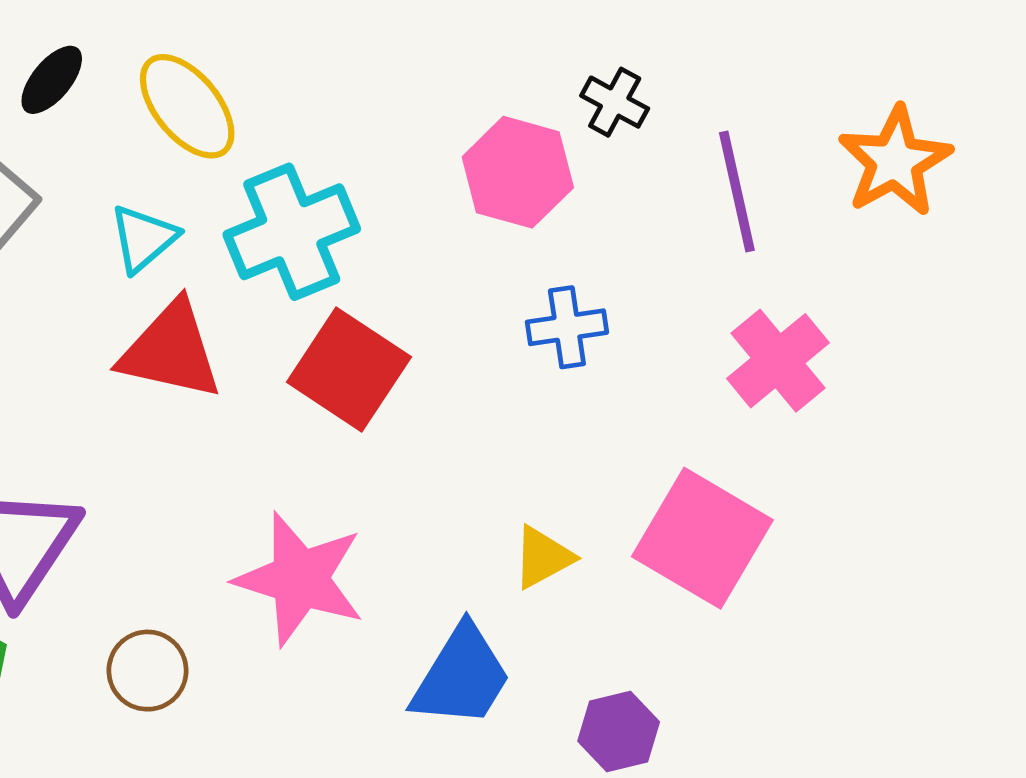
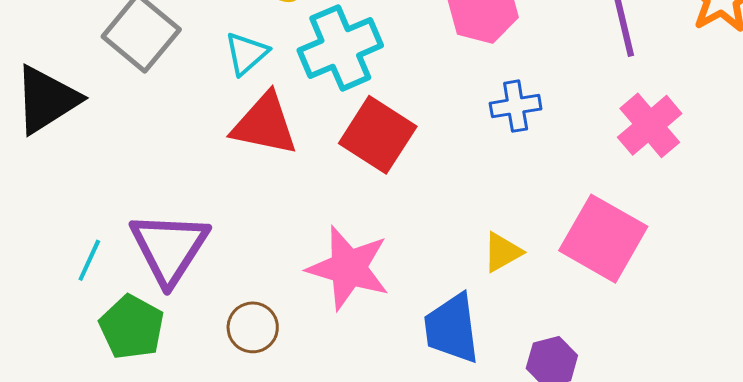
blue trapezoid: (461, 676) -> (452, 328), turned 142

